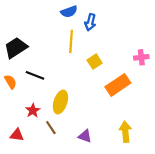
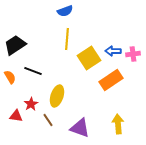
blue arrow: (90, 22) -> (113, 51), moved, turned 77
yellow square: (95, 62) -> (89, 58), size x1.6
red triangle: (17, 135) -> (16, 116), moved
purple triangle: (85, 136) -> (80, 128), size x1.5

